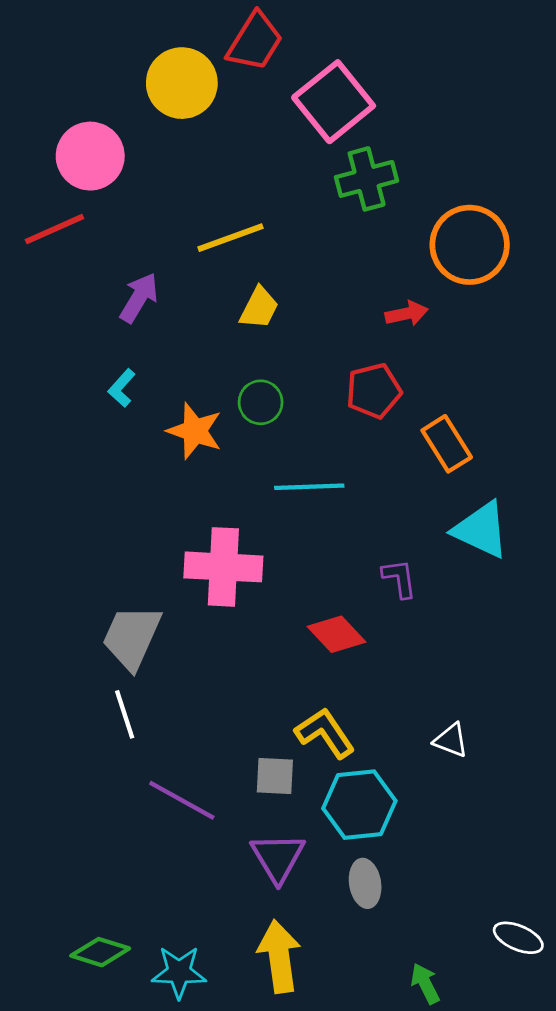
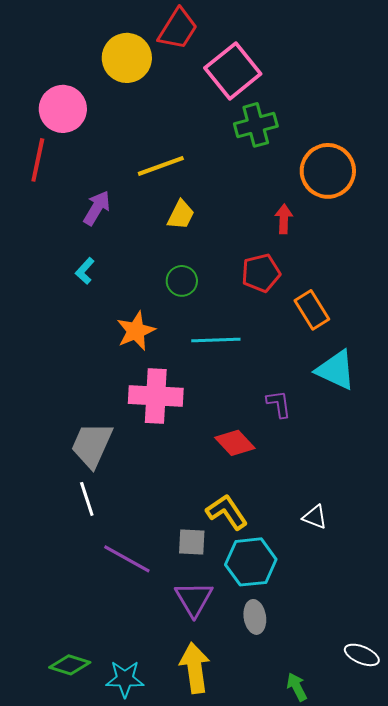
red line: (54, 229) -> (38, 160), turned -54
red arrow: (407, 314) -> (284, 219), turned -76
orange star: (195, 431) -> (136, 331), moved, turned 30

